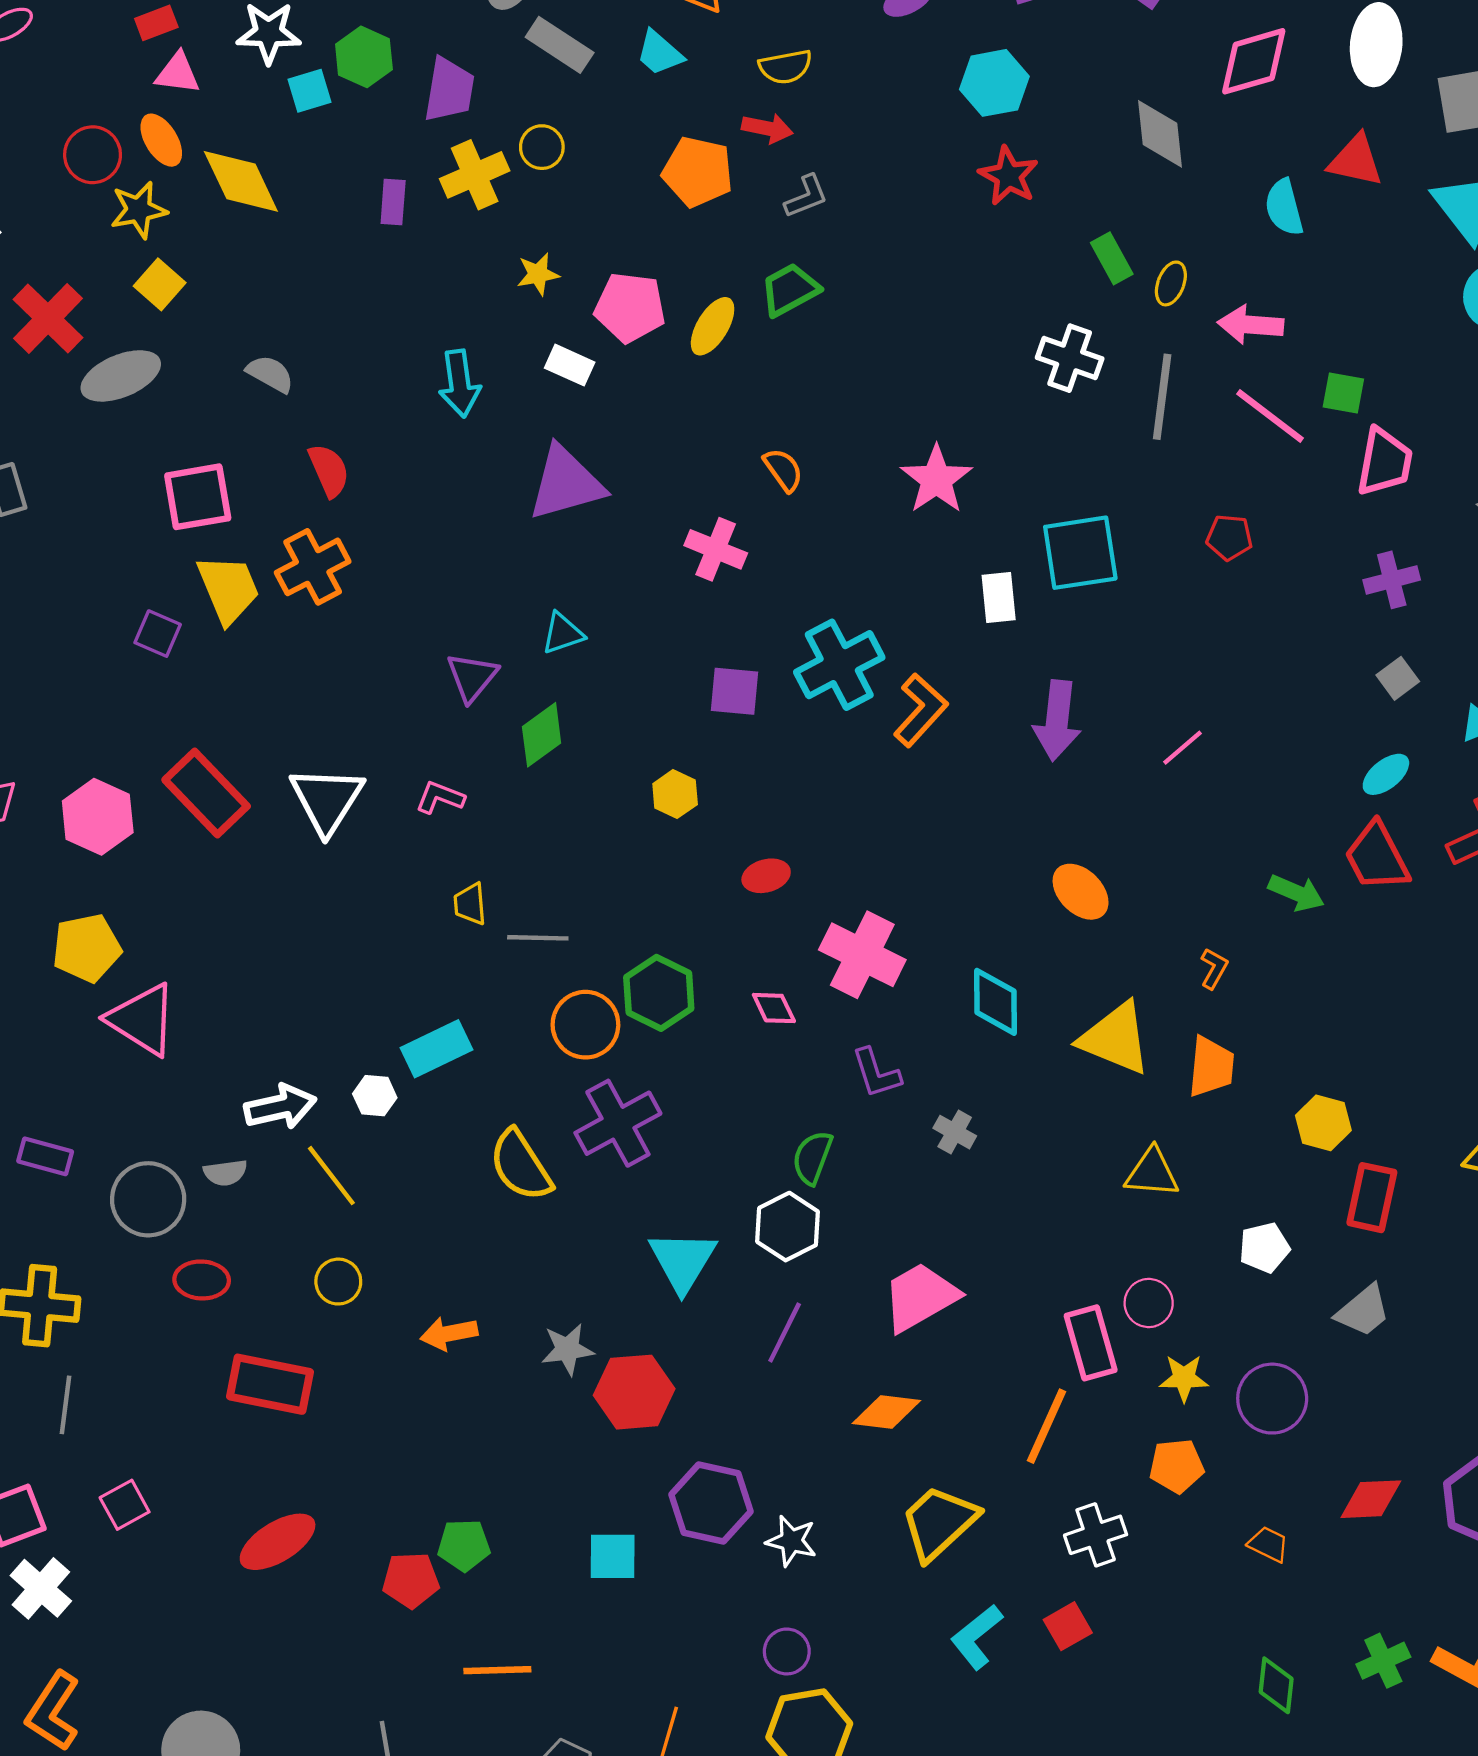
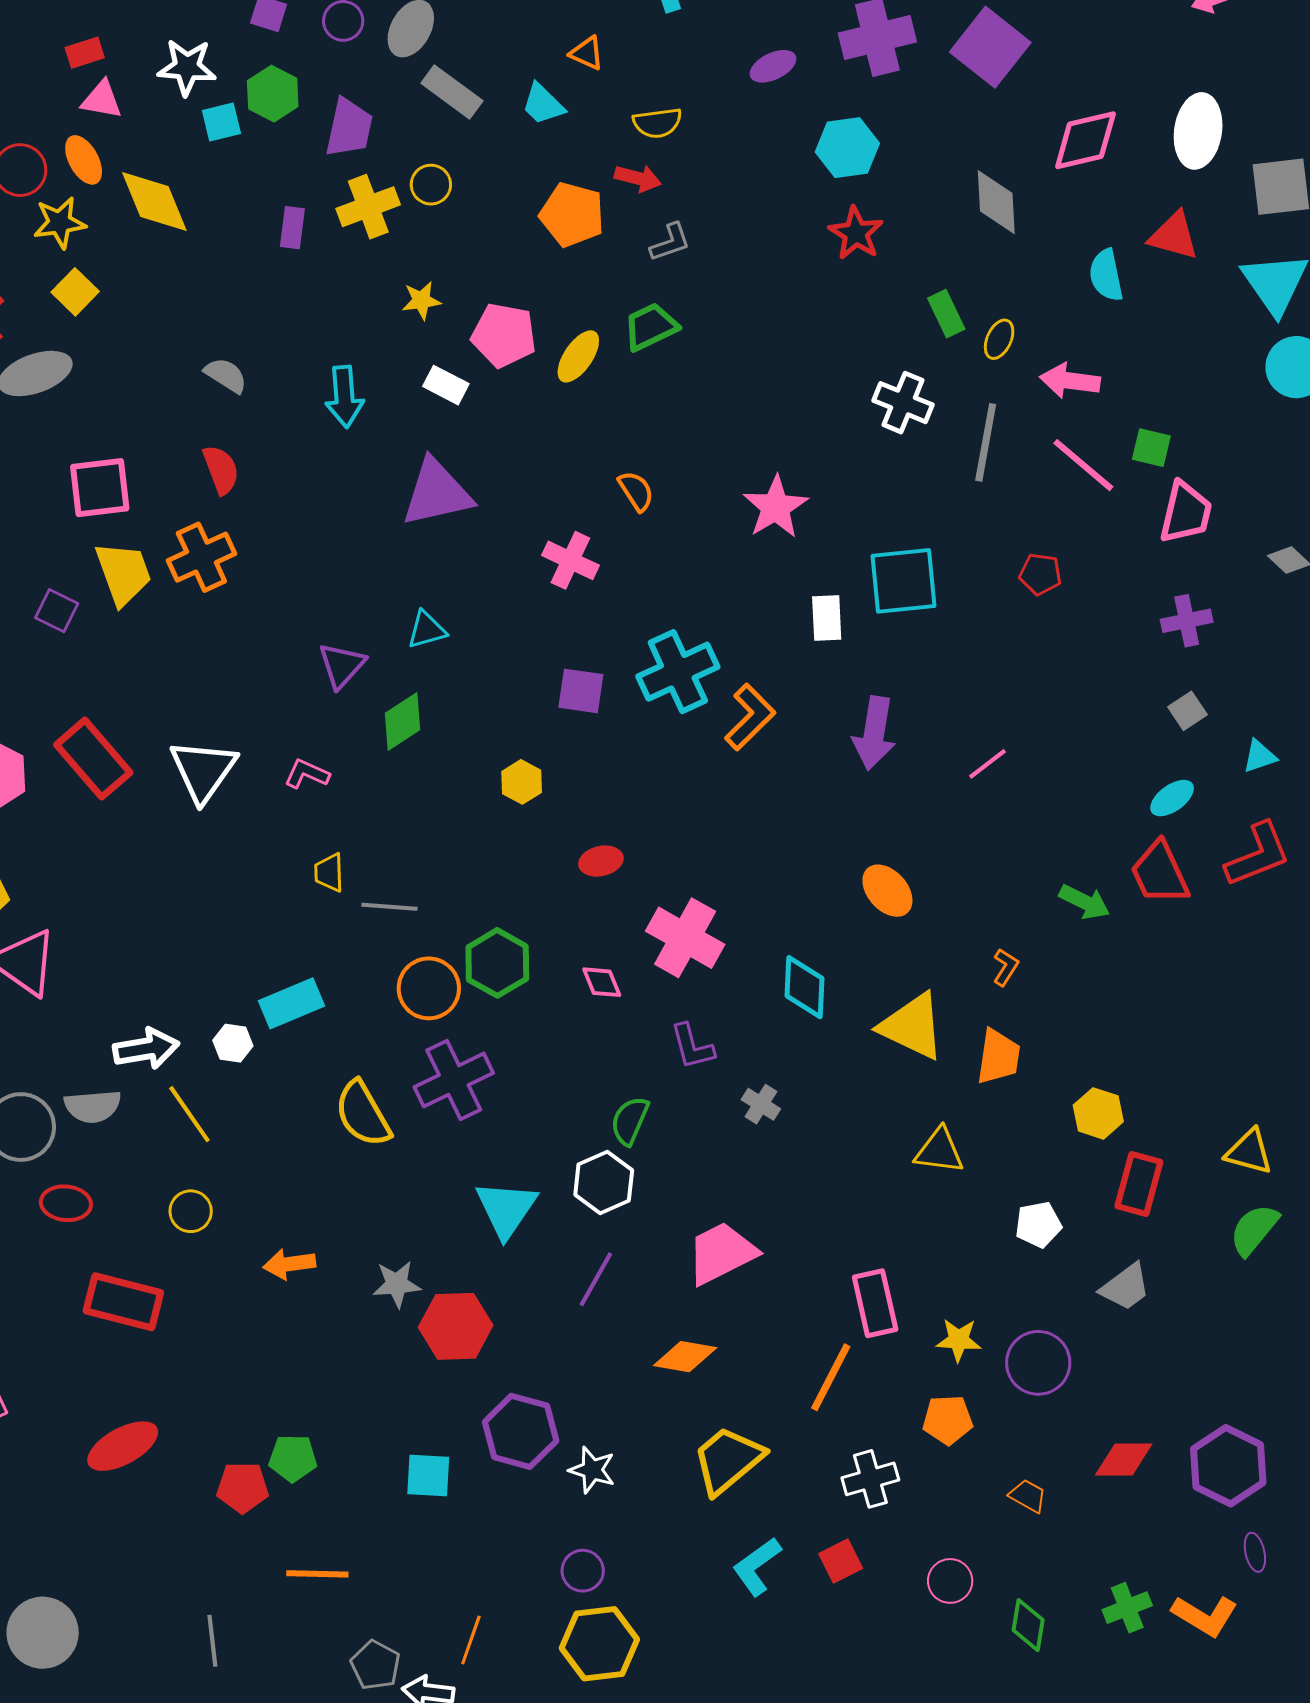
gray semicircle: (270, 374) -> (226, 375), moved
gray semicircle: (225, 1173) -> (93, 1106), size x1.4
pink circle: (1149, 1303) -> (950, 1581), moved

